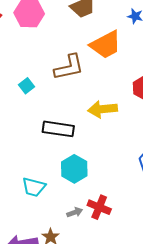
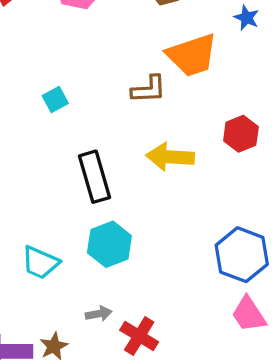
brown L-shape: (69, 67) -> (149, 89), moved, size x0.7
black rectangle: (58, 129) -> (94, 177), turned 56
red cross: (99, 207) -> (139, 336), moved

